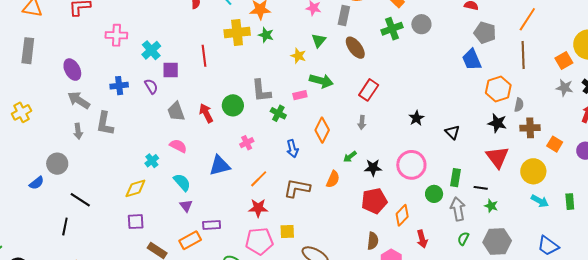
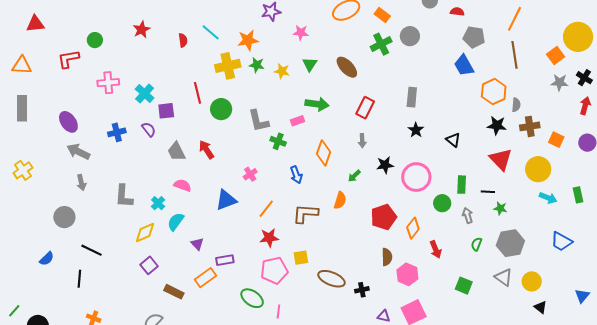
gray rectangle: (344, 16) -> (412, 97), moved
yellow star: (298, 56) -> (282, 71), moved
green circle: (233, 105) -> (221, 109), moved
gray L-shape: (105, 124) -> (124, 196), moved
black star: (373, 168) -> (385, 165), moved
cyan semicircle: (182, 182) -> (176, 222), moved, turned -96
blue semicircle: (37, 183) -> (47, 259), moved
gray arrow: (458, 209) -> (468, 215), size x0.7
purple square: (136, 222) -> (149, 265), turned -30

